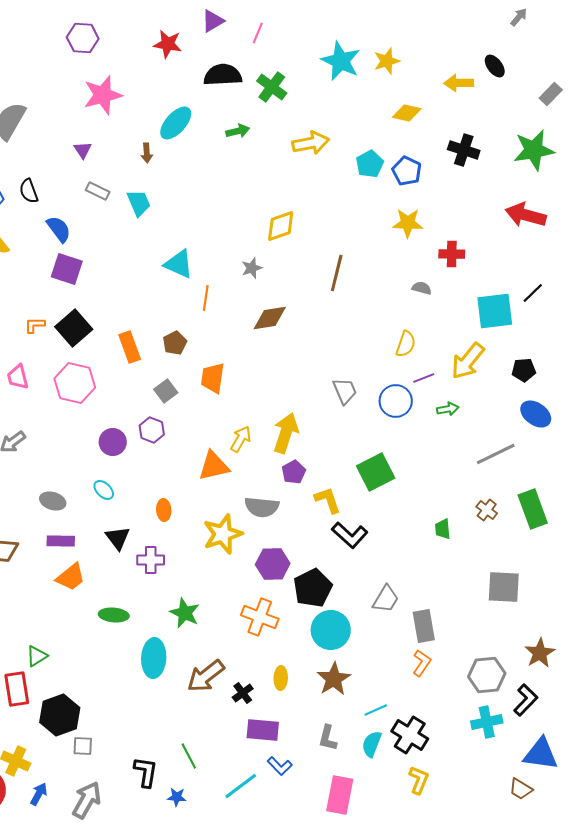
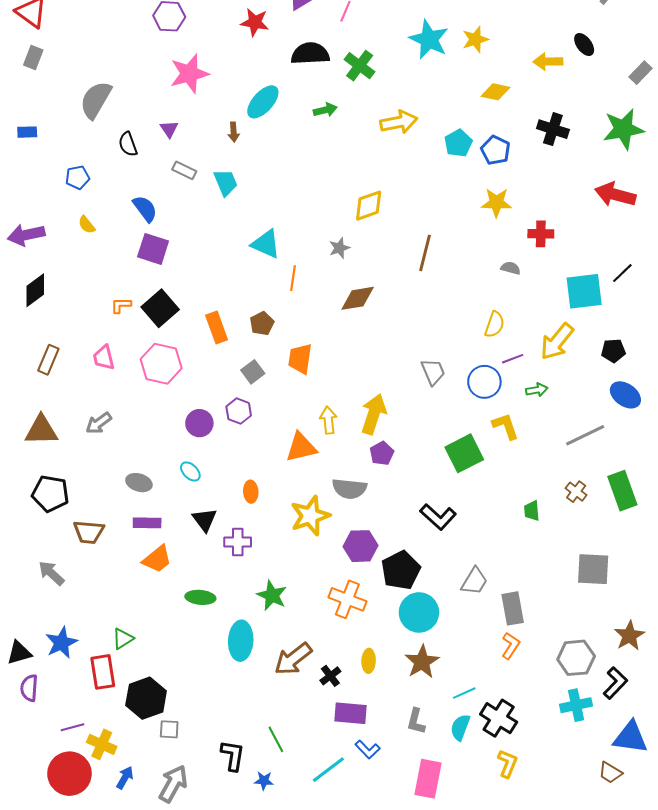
black semicircle: (29, 191) -> (128, 144), moved
yellow arrow: (241, 439) -> (328, 420), turned -36
yellow L-shape: (328, 500) -> (506, 426), moved

